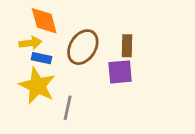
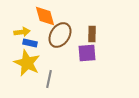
orange diamond: (44, 21) -> (45, 16), moved

